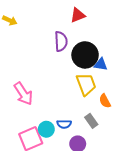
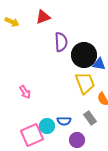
red triangle: (78, 15) -> (43, 17), moved
pink arrow: (23, 94) -> (25, 92), size x0.6

